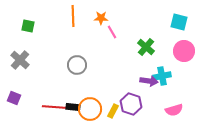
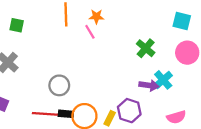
pink line: (112, 32) -> (90, 32), moved
gray circle: (77, 65) -> (59, 85), moved
cyan cross: (162, 76) -> (163, 80), turned -30

